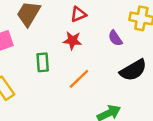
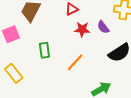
red star: (72, 41) -> (82, 29), moved

